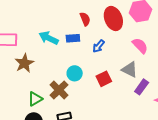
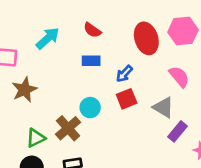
red semicircle: (85, 19) -> (92, 30), moved, turned 144
cyan arrow: (49, 38) -> (48, 38), moved, turned 108
red square: (104, 79) -> (127, 99), moved

